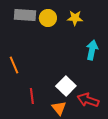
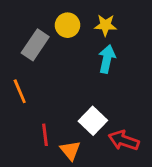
gray rectangle: (25, 15) -> (35, 45), moved, turned -60
cyan arrow: (92, 50) -> (107, 59), moved
orange triangle: (59, 108) -> (70, 150), moved

